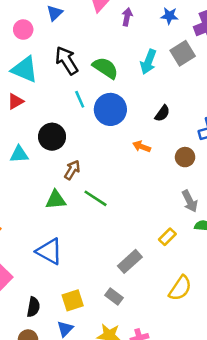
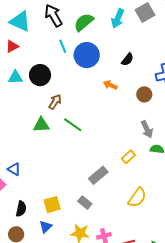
green semicircle: (105, 68) -> (84, 22), turned -75
cyan triangle: (19, 154) -> (15, 77), moved
blue triangle: (49, 251) -> (14, 169), moved, size x0.6

